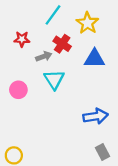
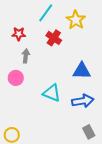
gray arrow: (44, 56) -> (26, 56), moved, turned -64
blue triangle: (94, 59) -> (82, 71), moved
cyan triangle: (54, 79) -> (52, 93), moved, turned -36

